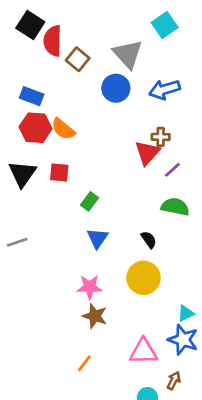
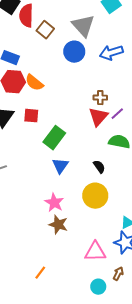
brown cross: (161, 137) -> (100, 98), moved
red triangle: (147, 153) -> (98, 117), moved
green rectangle: (90, 201) -> (54, 138), size x1.6
pink star: (90, 287) -> (54, 203), turned 30
orange line: (84, 363) -> (40, 273), moved

